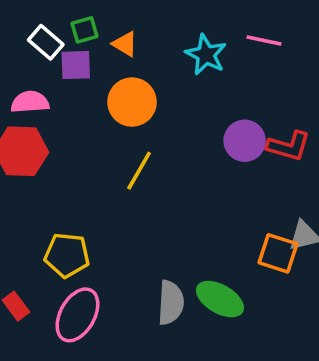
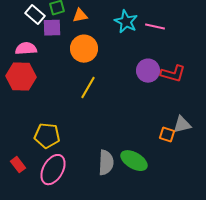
pink line: (264, 40) -> (155, 27), moved
orange triangle: (125, 44) -> (80, 16), turned -42
orange square: (278, 253) -> (167, 135), size x0.7

